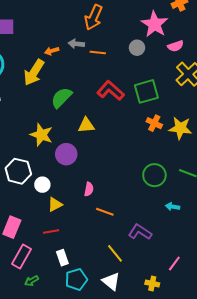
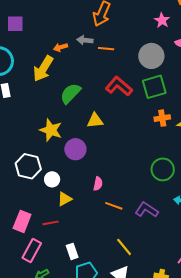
pink star: (155, 24) -> (162, 20), size x0.6
gray circle: (137, 48) -> (151, 56), moved, size x1.6
orange cross: (154, 123) -> (162, 118), turned -35
red line: (51, 231) -> (50, 223), moved
purple L-shape: (140, 232) -> (147, 210), moved

